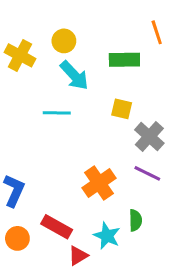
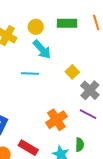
green rectangle: (124, 60) -> (67, 23), moved
yellow square: (122, 109) -> (72, 72), turned 32

